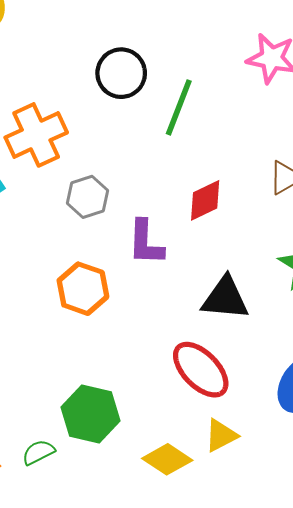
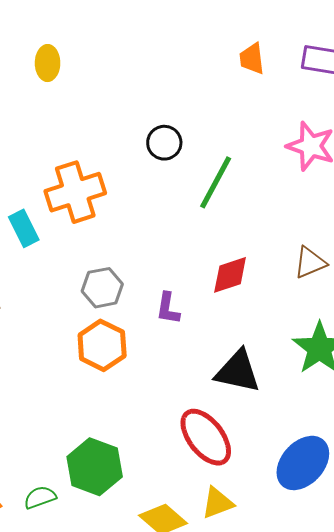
black circle: (121, 73) -> (164, 143), size x0.7
gray hexagon: (87, 197) -> (102, 288), moved
purple L-shape: (146, 243) -> (168, 308), size x0.7

